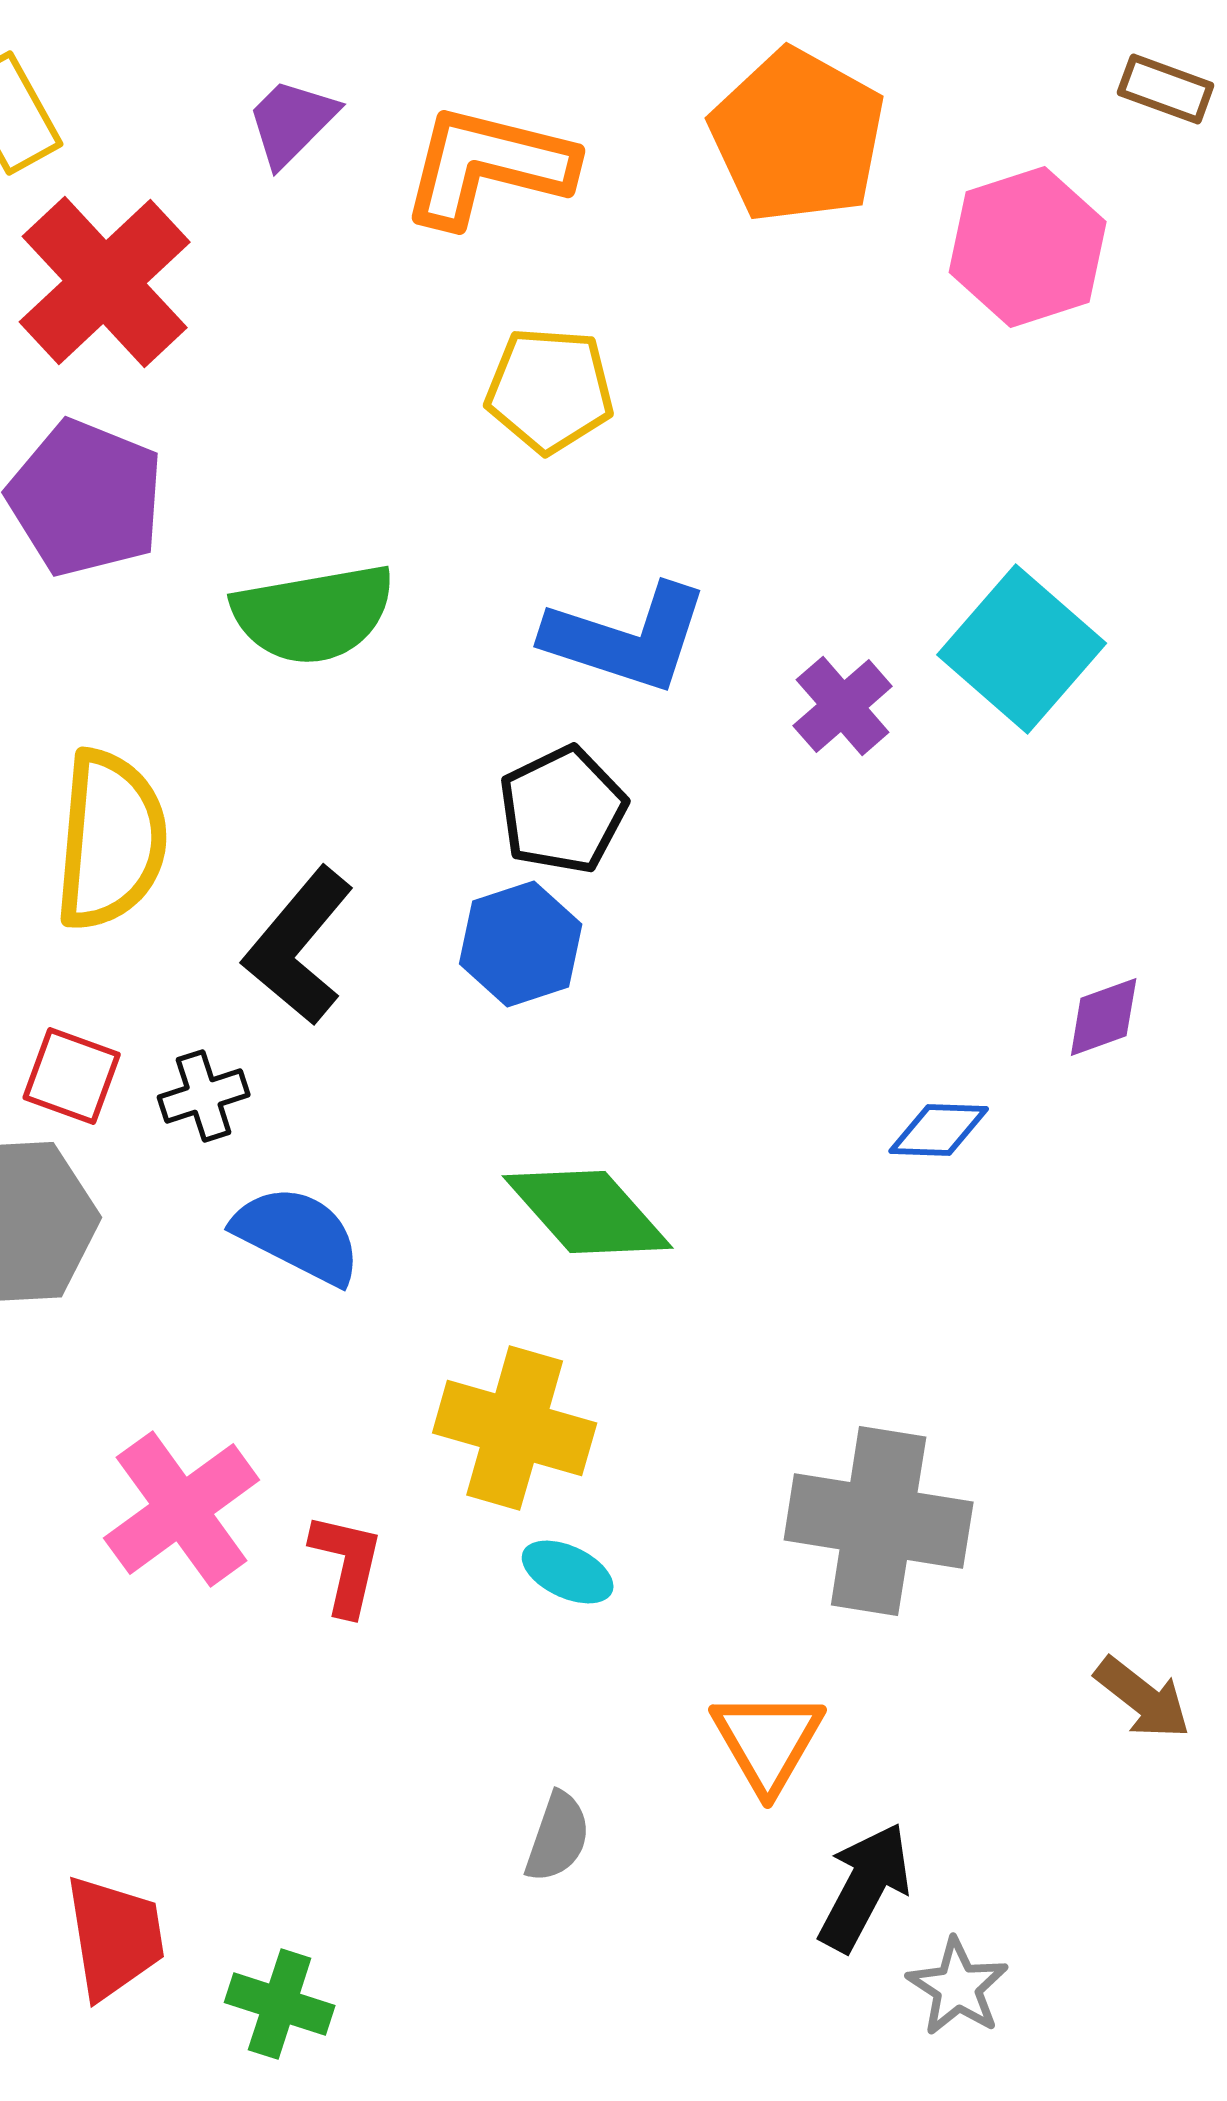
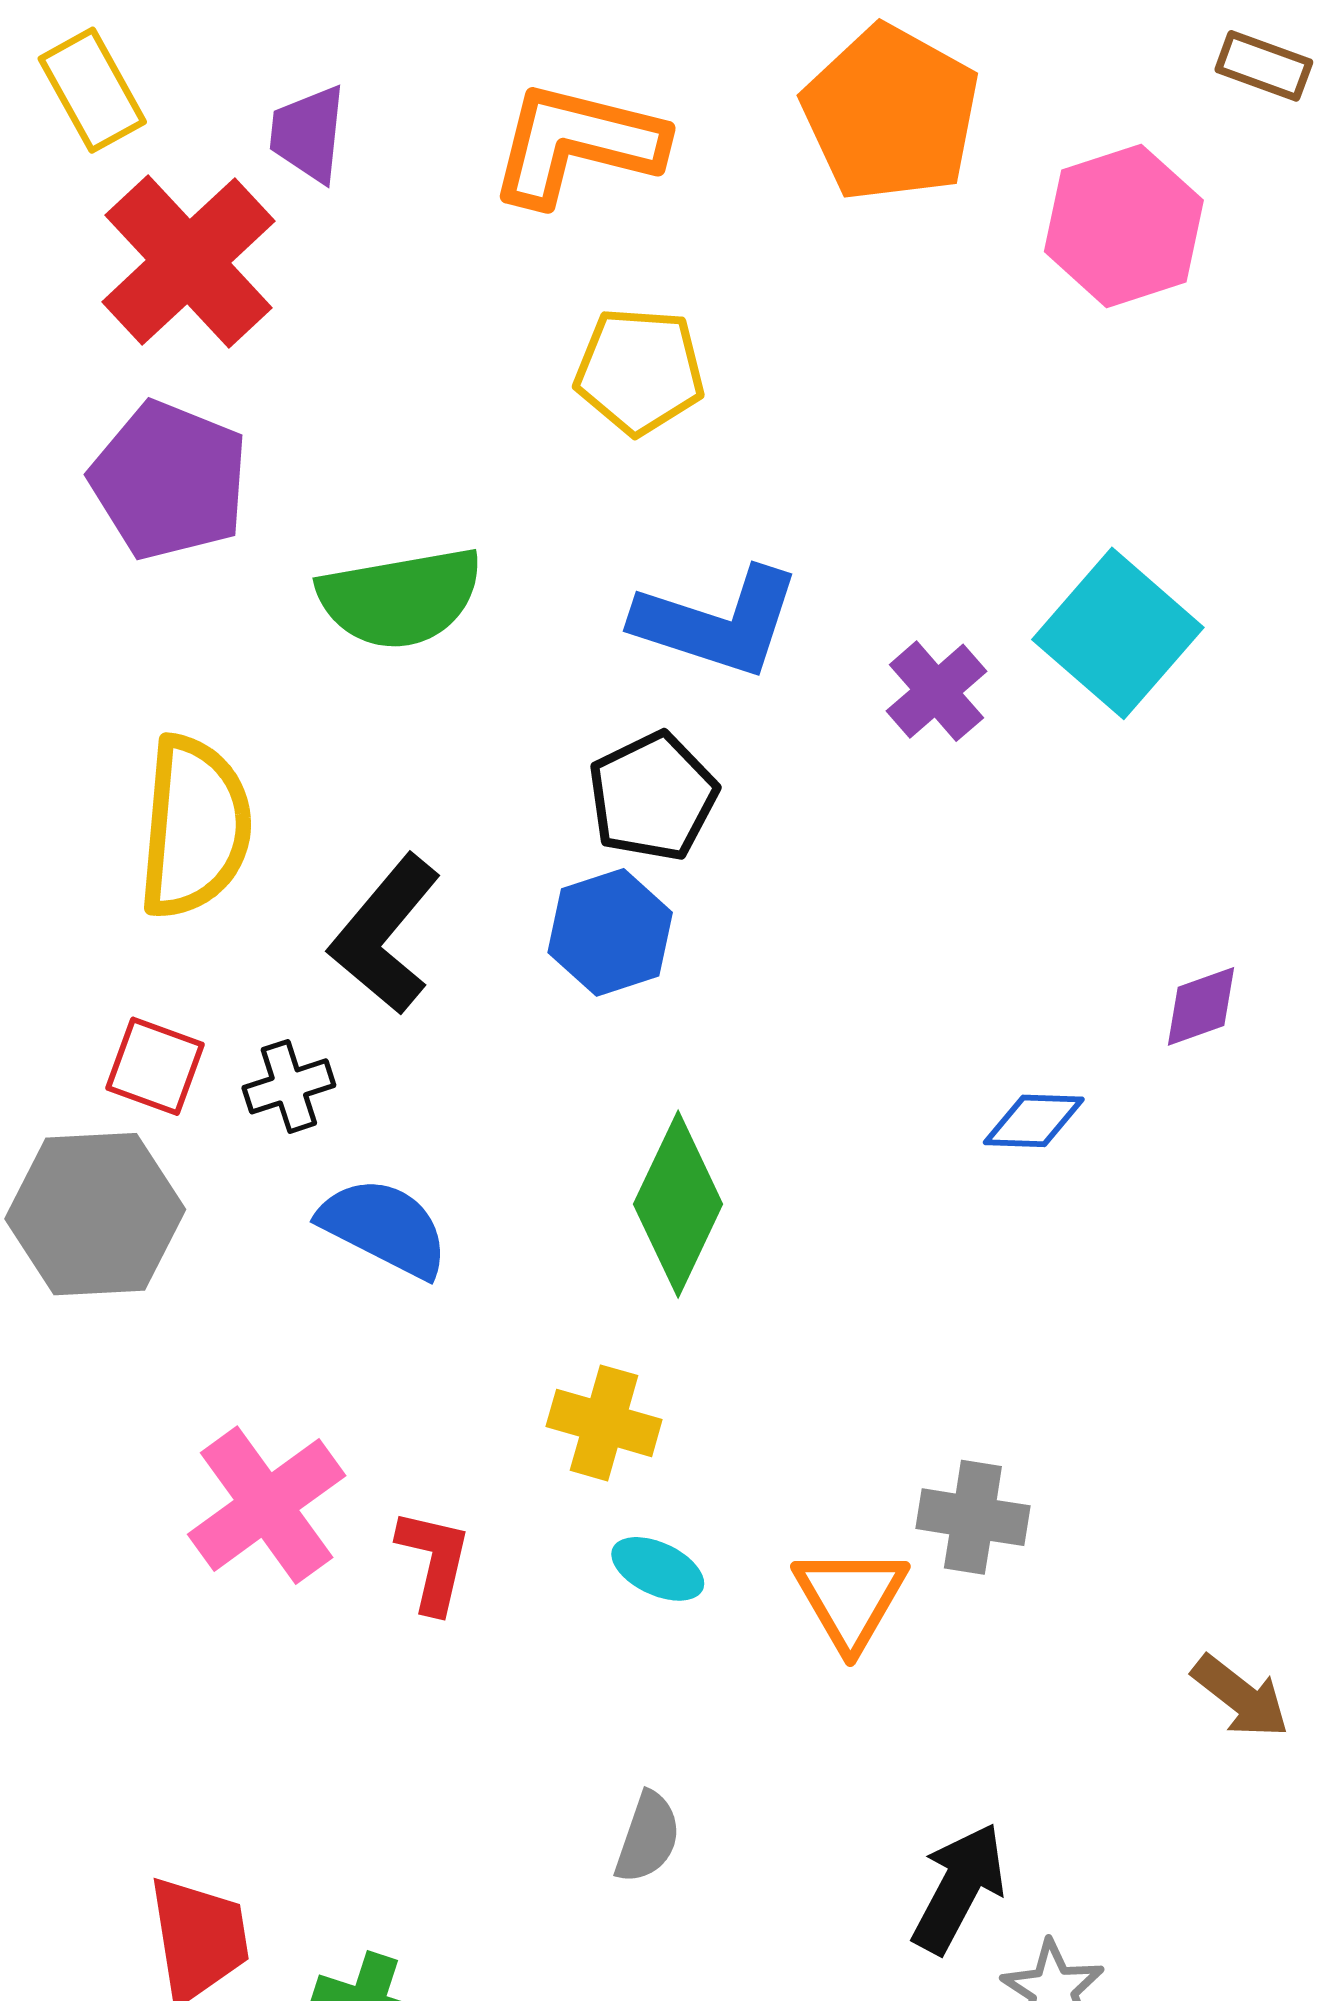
purple trapezoid: (292, 122) -> (308, 134), moved, turned -39
green diamond: (588, 1212) -> (678, 1204), turned 67
yellow cross: (515, 1428) -> (604, 1423), size x0.7
gray cross: (879, 1521) -> (973, 1517), size x0.6
orange triangle: (768, 1741) -> (850, 1598), moved

